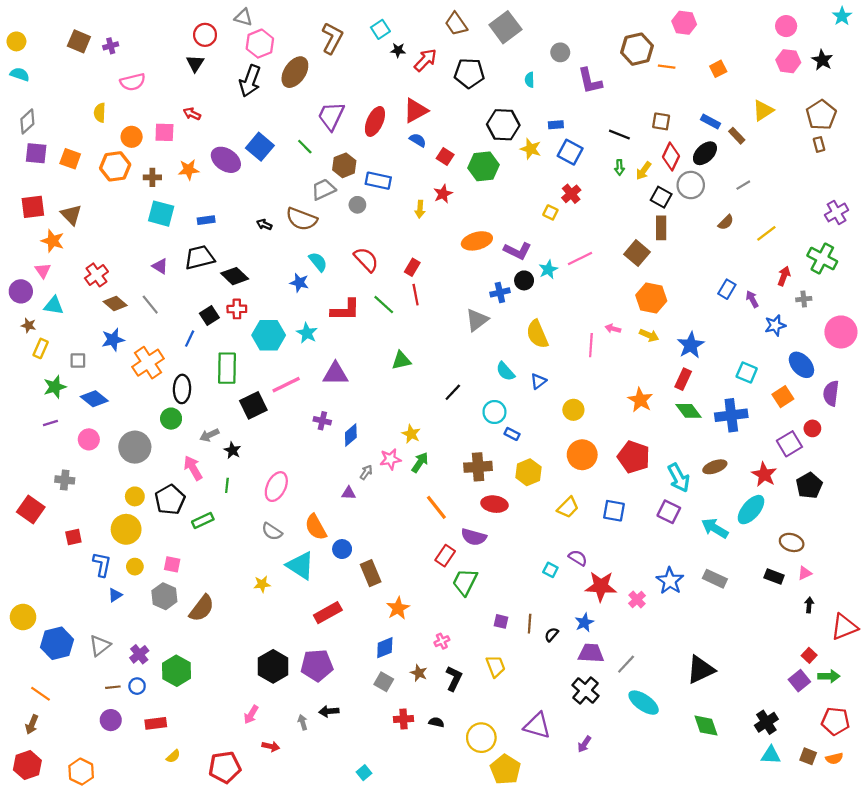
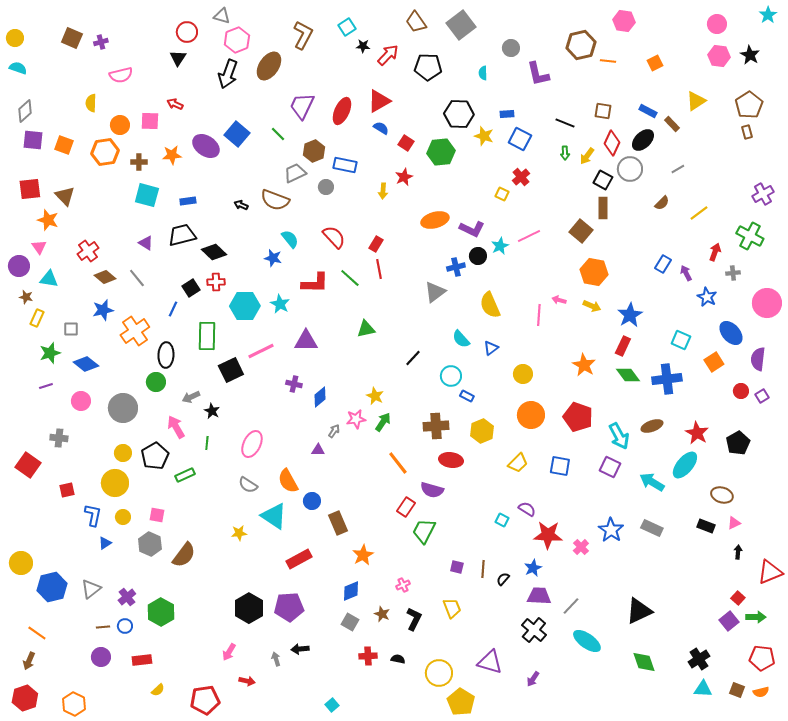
blue star: (775, 325) -> (707, 297), turned -30
purple square: (789, 444) -> (762, 396), moved, size x0.6

